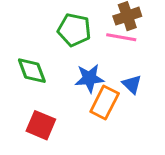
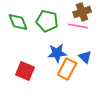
green diamond: (32, 71) -> (18, 22), moved
red square: (41, 125) -> (25, 71), moved

